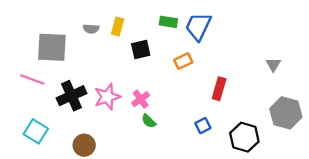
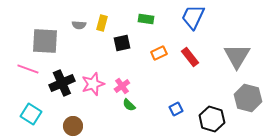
blue trapezoid: (198, 26) -> (193, 17), moved
gray triangle: (273, 65) -> (237, 56), size x2.0
red rectangle: (219, 89) -> (190, 57), moved, turned -54

